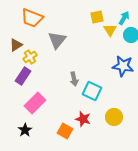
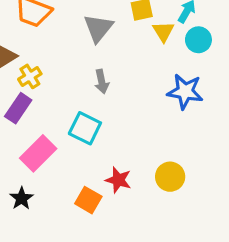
gray triangle: (57, 40) -> (98, 28), moved
gray arrow: (74, 79) -> (102, 81), moved
cyan square: (92, 91) -> (85, 128), moved

